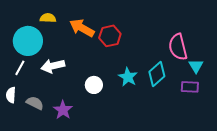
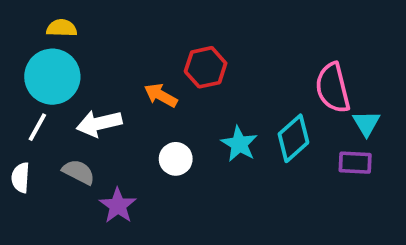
yellow semicircle: (48, 18) -> (62, 28), moved
orange arrow: (82, 28) -> (161, 95), moved, size x0.7
gray semicircle: (35, 103) -> (78, 172), moved

